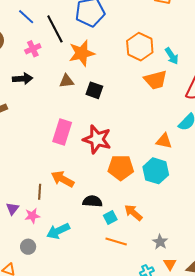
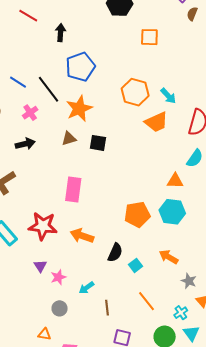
red star: (97, 139) -> (43, 226), moved
brown line: (40, 192) -> (107, 308), moved
black semicircle: (92, 201) -> (115, 253), turned 120
purple triangle: (12, 209) -> (40, 266), moved
orange arrow: (133, 213) -> (169, 257), moved
cyan arrow: (58, 231) -> (86, 288), size x0.7
orange line: (116, 241) -> (146, 301), moved, turned 45

